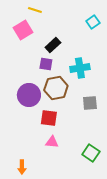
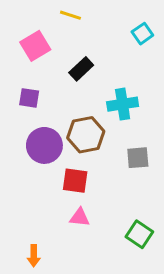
yellow line: (35, 10) -> (70, 15), moved
purple square: (46, 64) -> (29, 98), moved

